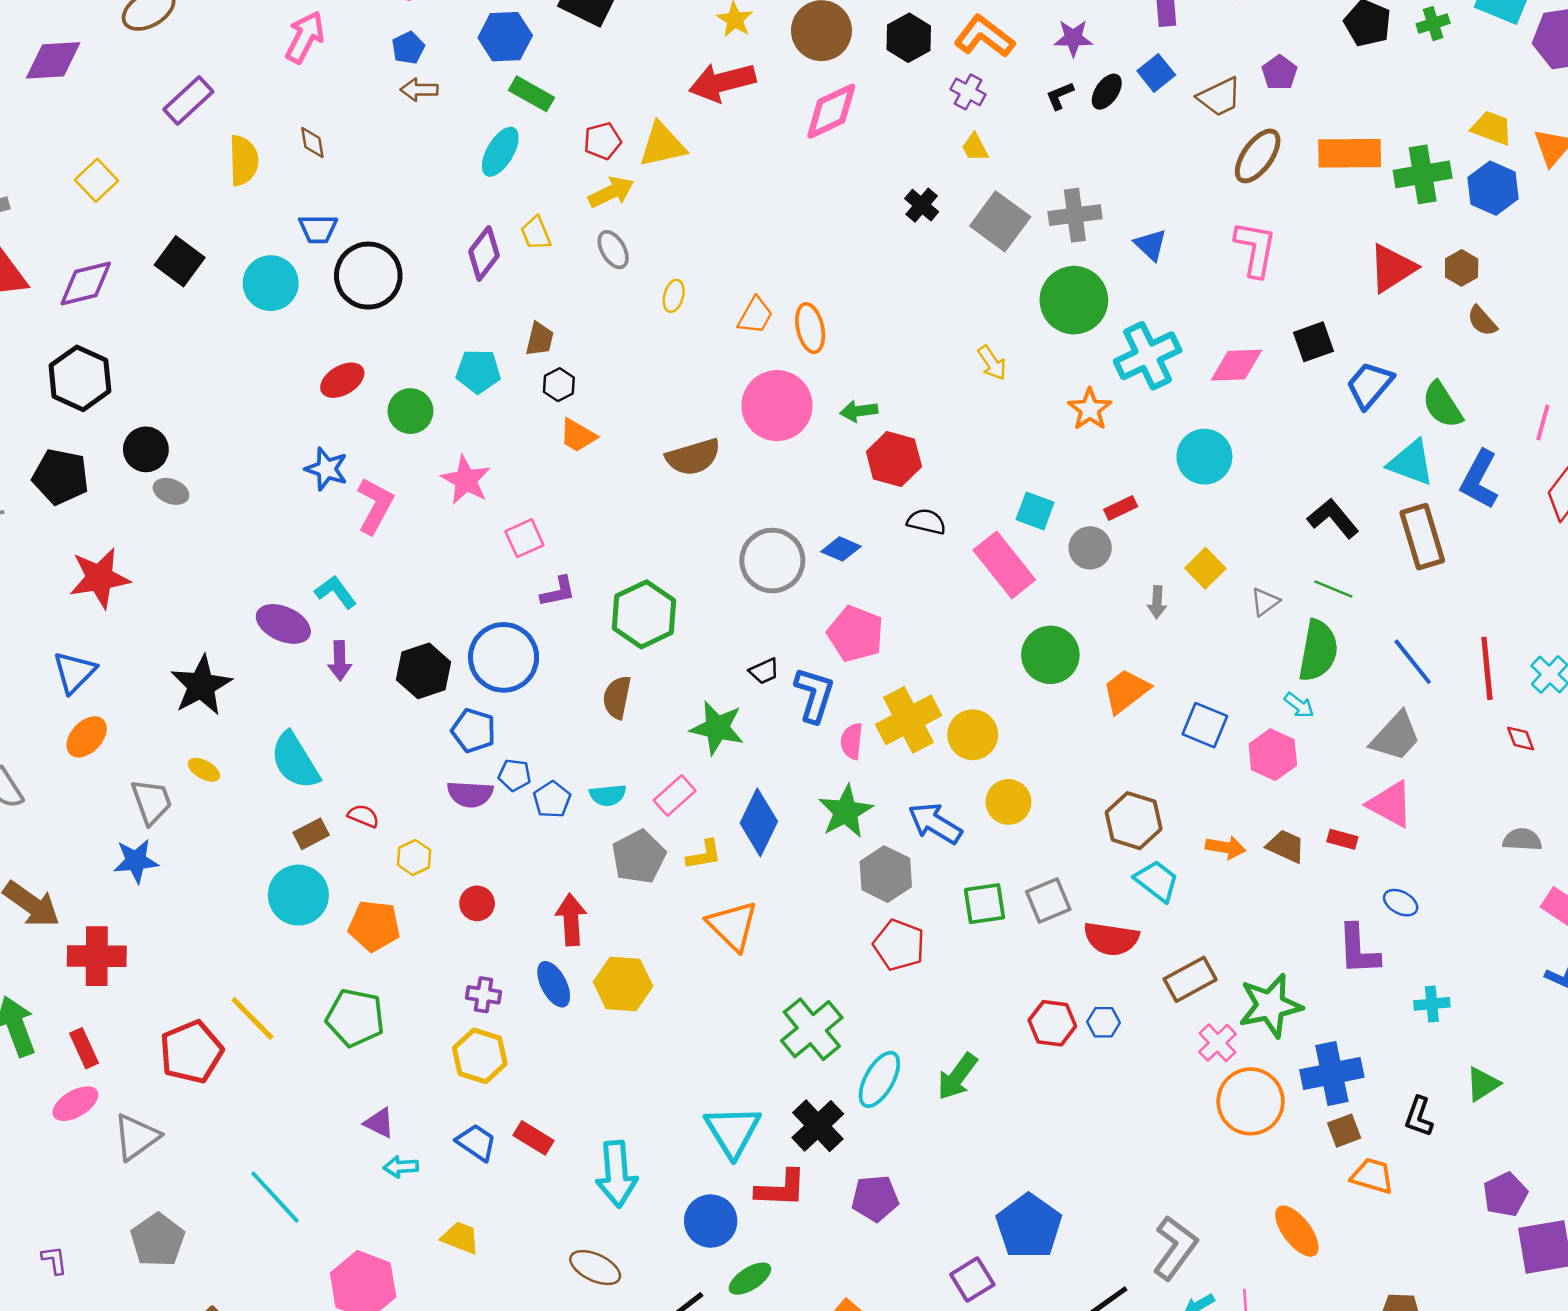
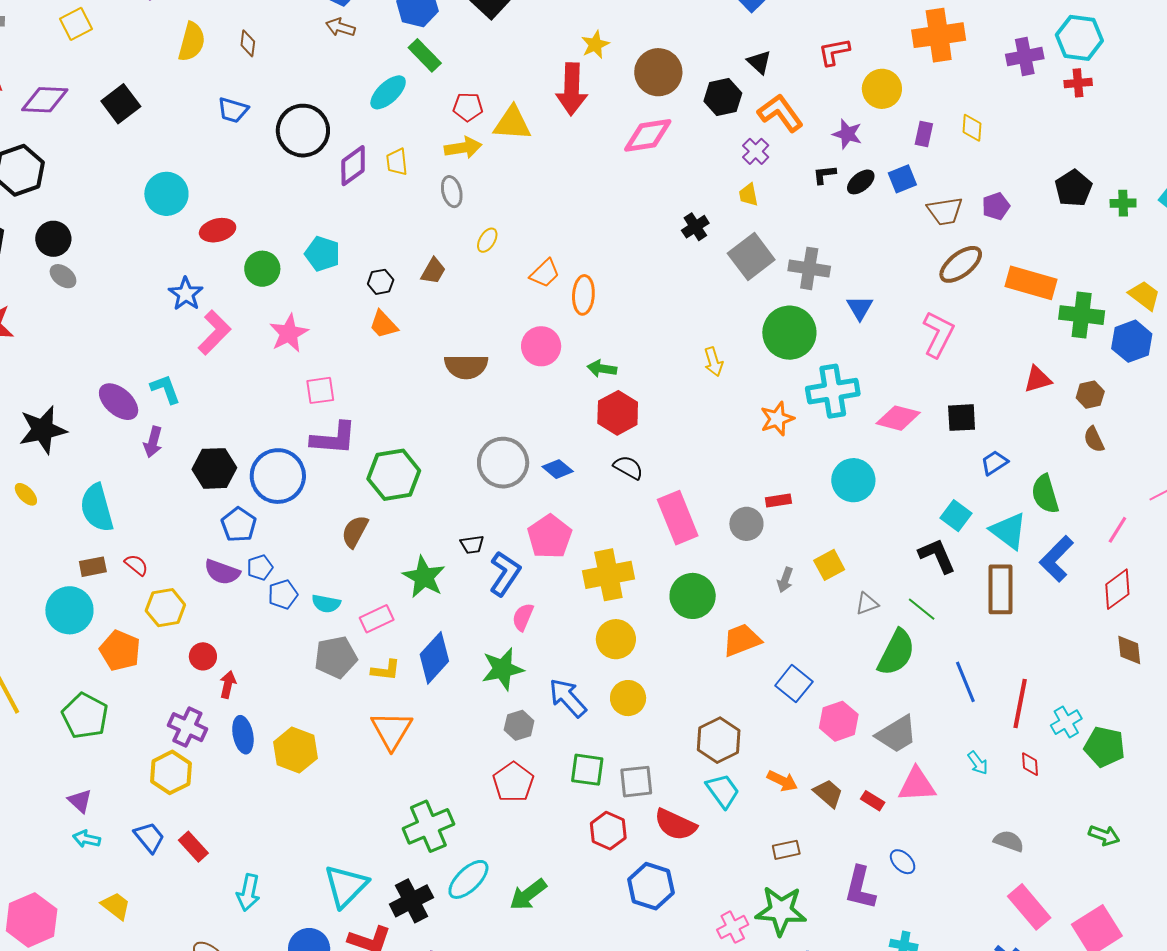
red arrow: (722, 82) -> (572, 89), turned -90
red triangle: (1392, 268) -> (1038, 379), size x0.7
black circle: (368, 276) -> (303, 131), moved
cyan circle: (271, 283) -> (166, 194), moved
brown trapezoid: (540, 339) -> (433, 271), moved
blue trapezoid: (1370, 385) -> (994, 463), size x0.7
pink circle: (777, 406) -> (541, 346), size x0.7
cyan square: (1035, 511) -> (956, 516), moved
purple L-shape: (558, 592) -> (334, 438), size x1.6
cyan arrow: (1299, 705) -> (978, 763), moved
yellow cross: (909, 720) -> (608, 575), moved
gray trapezoid: (1396, 736) -> (897, 734), moved
blue pentagon: (514, 775) -> (260, 568), turned 30
pink triangle: (1390, 804) -> (917, 785), turned -48
yellow hexagon: (414, 858) -> (165, 608), size x1.4
gray hexagon: (886, 874) -> (519, 725), size x0.7
red arrow: (571, 920) -> (228, 685), moved, size x0.7
brown rectangle: (1190, 979) -> (786, 850), moved, size x0.7
purple cross: (484, 995) -> (187, 727), size x1.4
blue hexagon: (1104, 1022) -> (651, 886), size x1.8
red hexagon: (1052, 1023) -> (608, 831), moved
cyan arrow: (617, 1174) -> (248, 892), size x0.7

